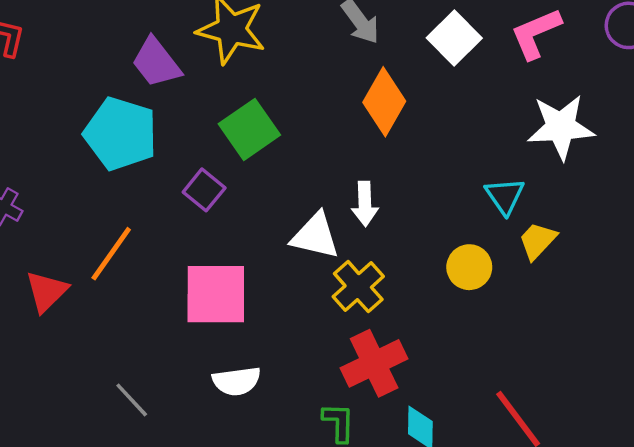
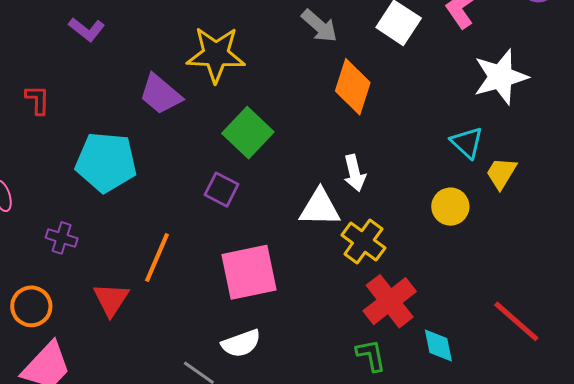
cyan pentagon: (121, 134) -> (106, 162), moved
white semicircle: (237, 381) -> (241, 343), moved

